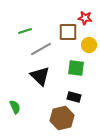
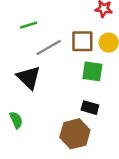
brown square: (68, 32) -> (82, 41), moved
black triangle: (40, 76) -> (29, 78), moved

